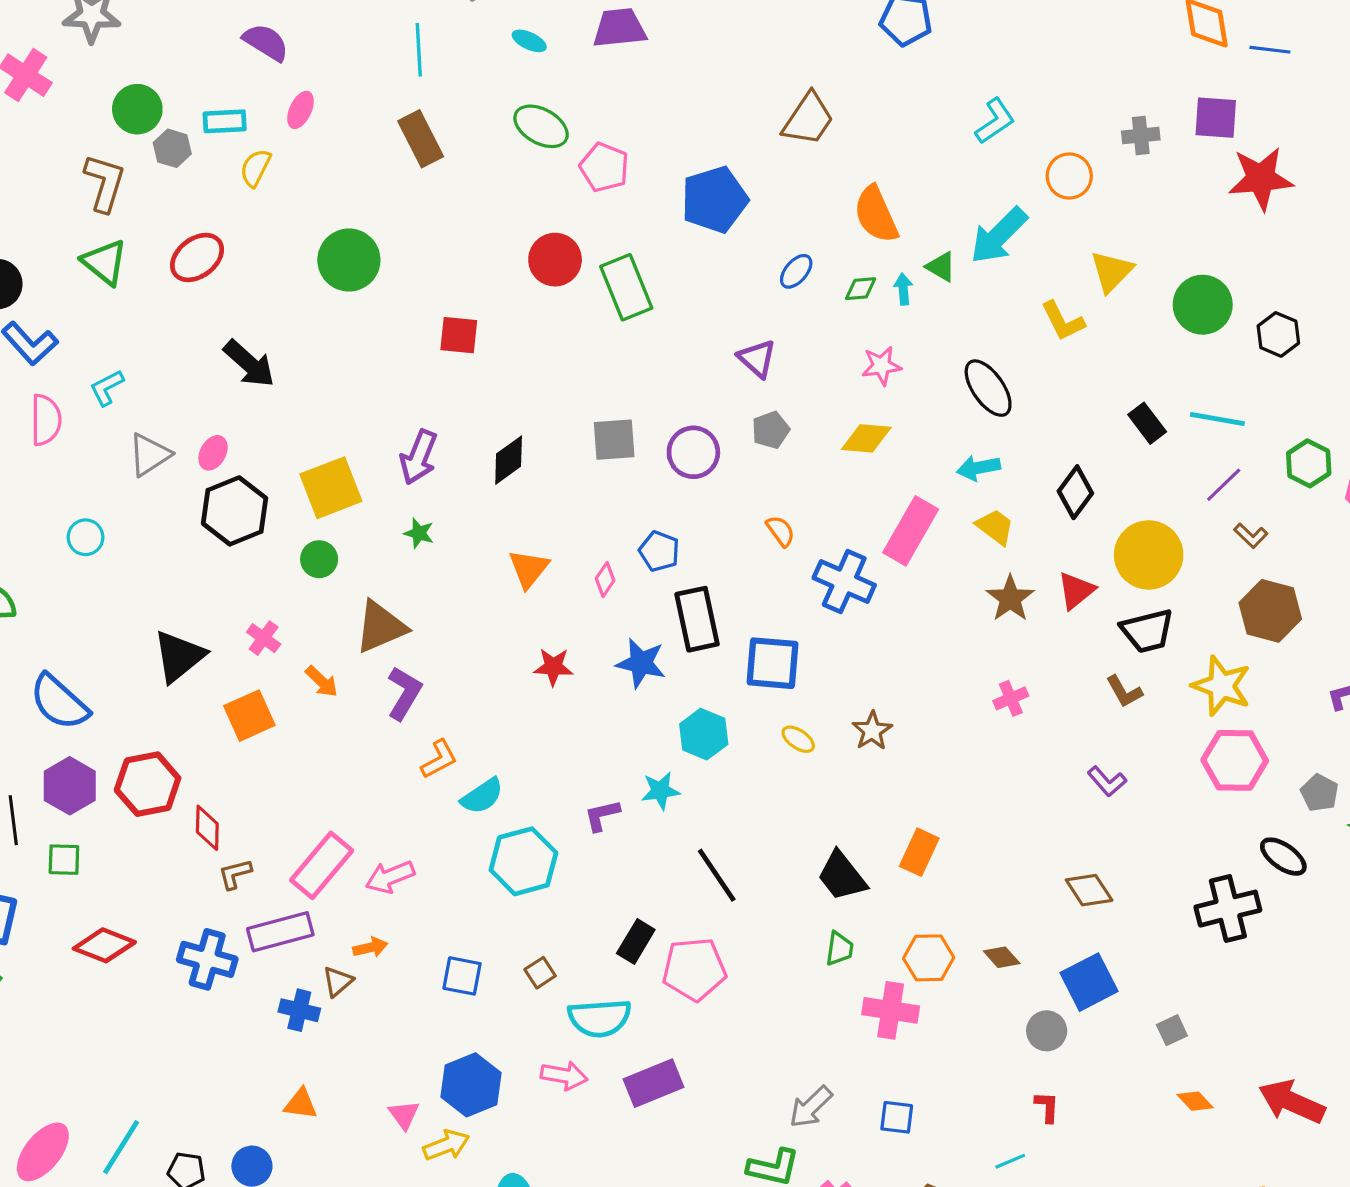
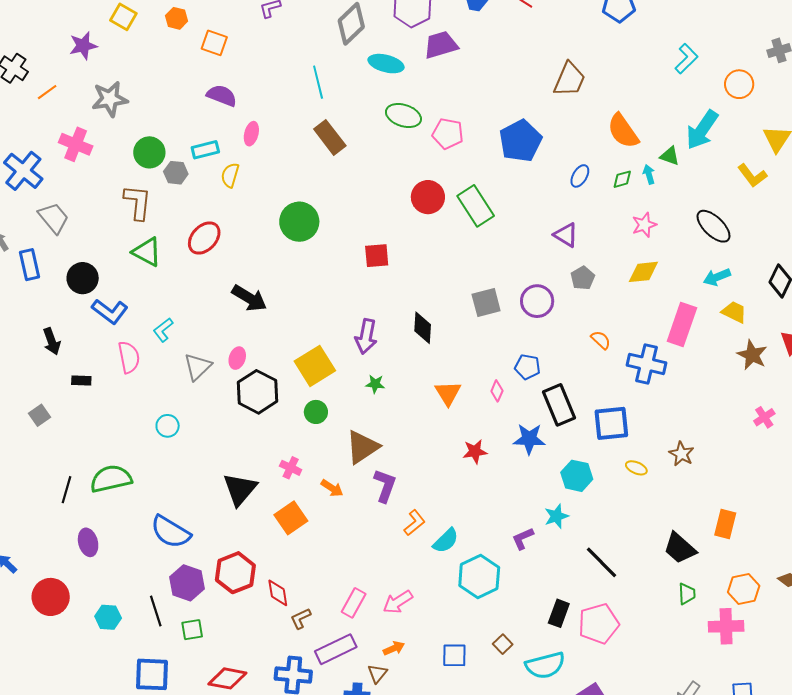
cyan ellipse: (529, 41) -> (386, 64), size x1.6
black diamond: (509, 460) -> (423, 328), turned -40
pink rectangle: (322, 865) -> (354, 603), size x0.7

